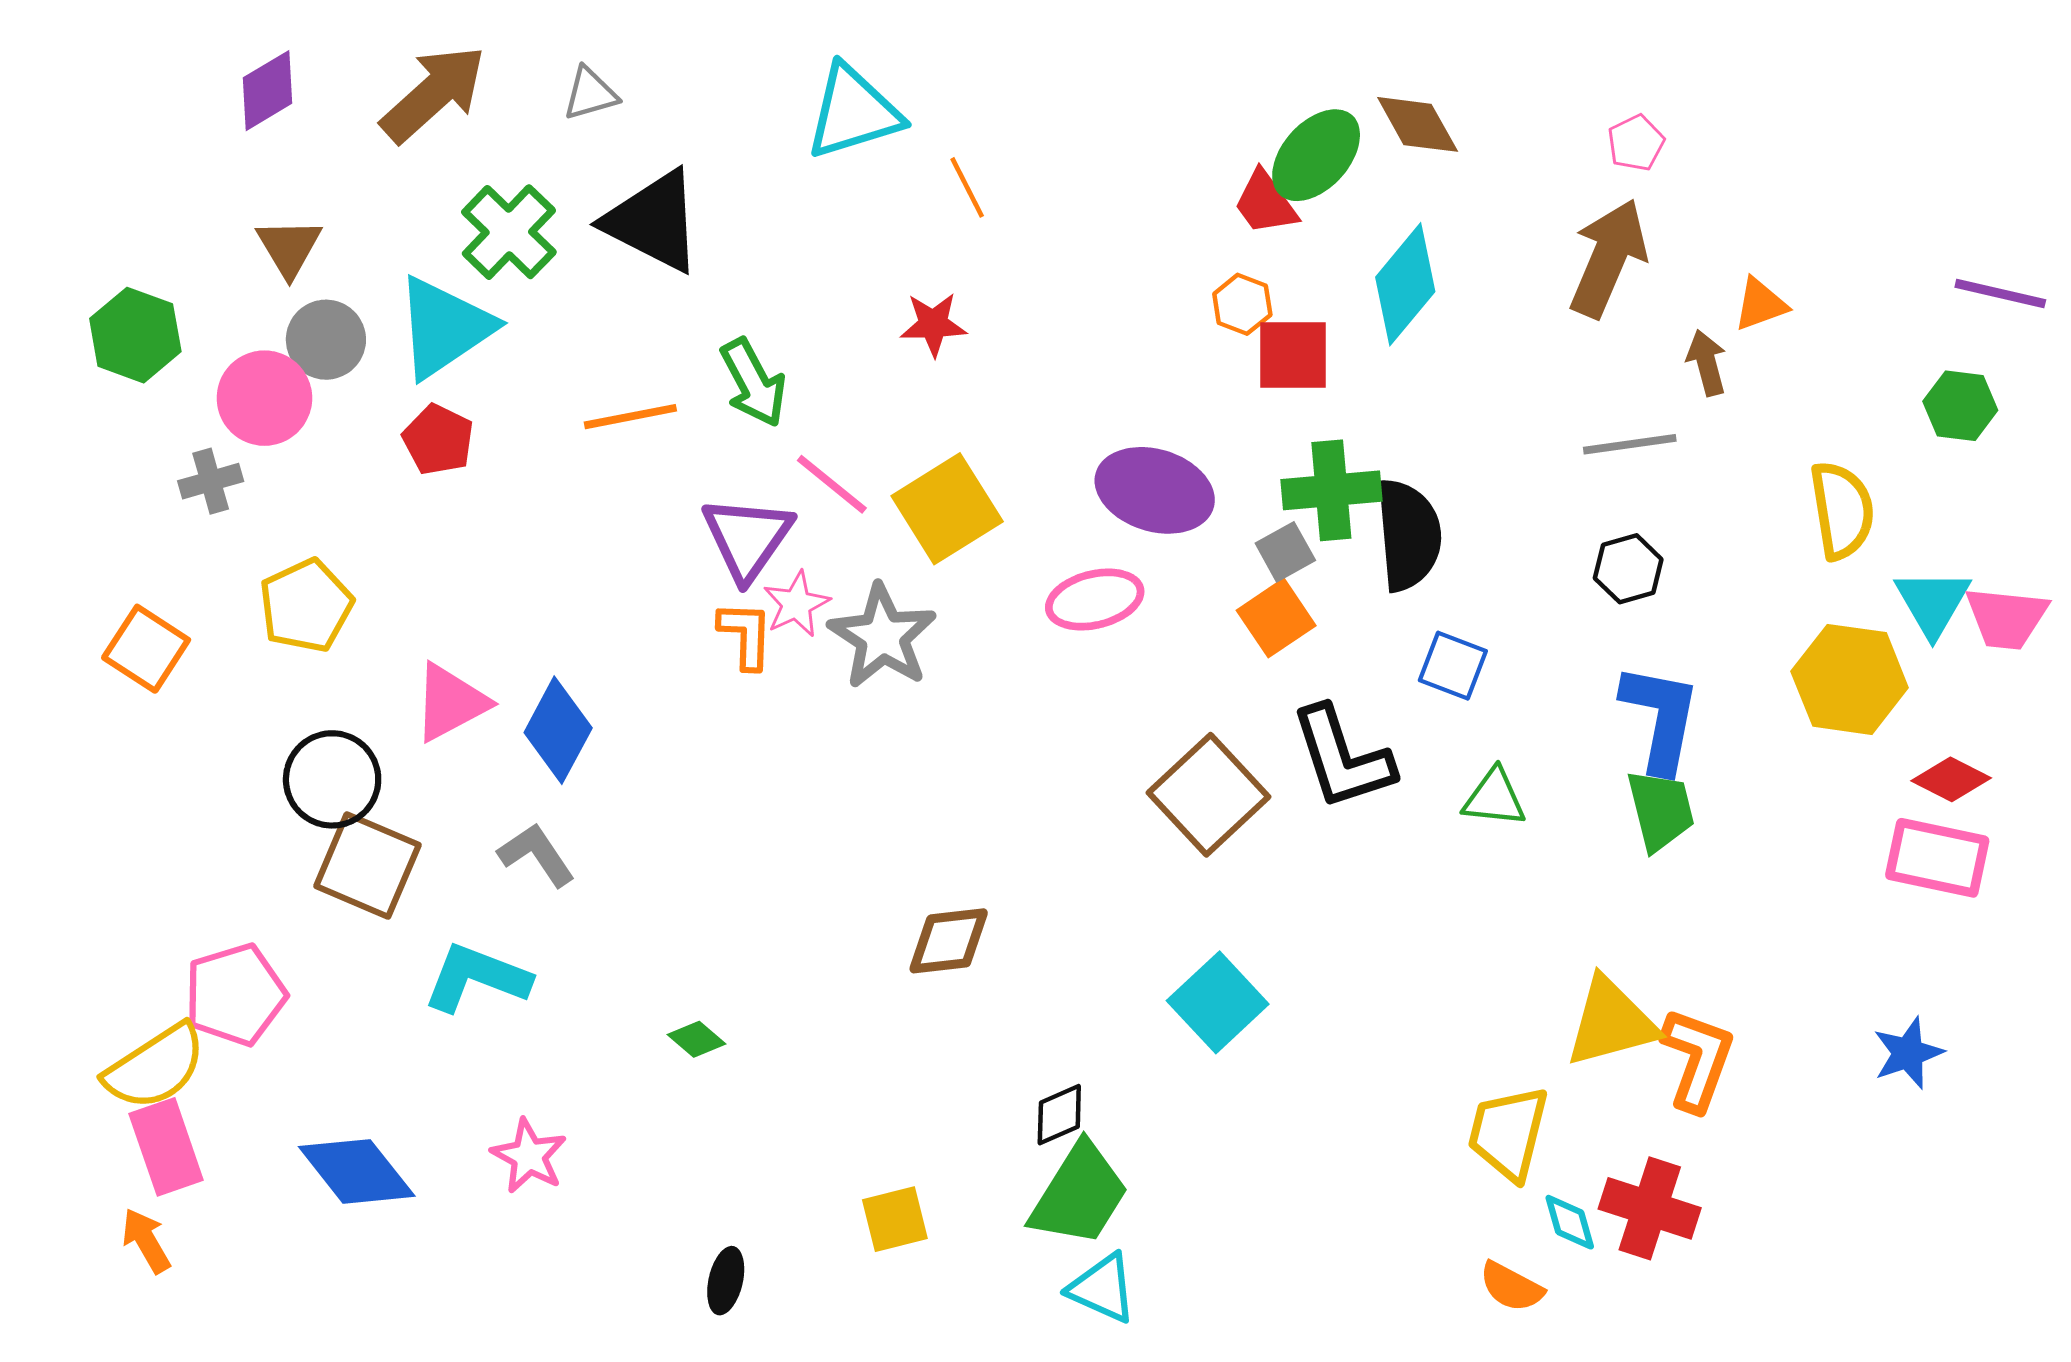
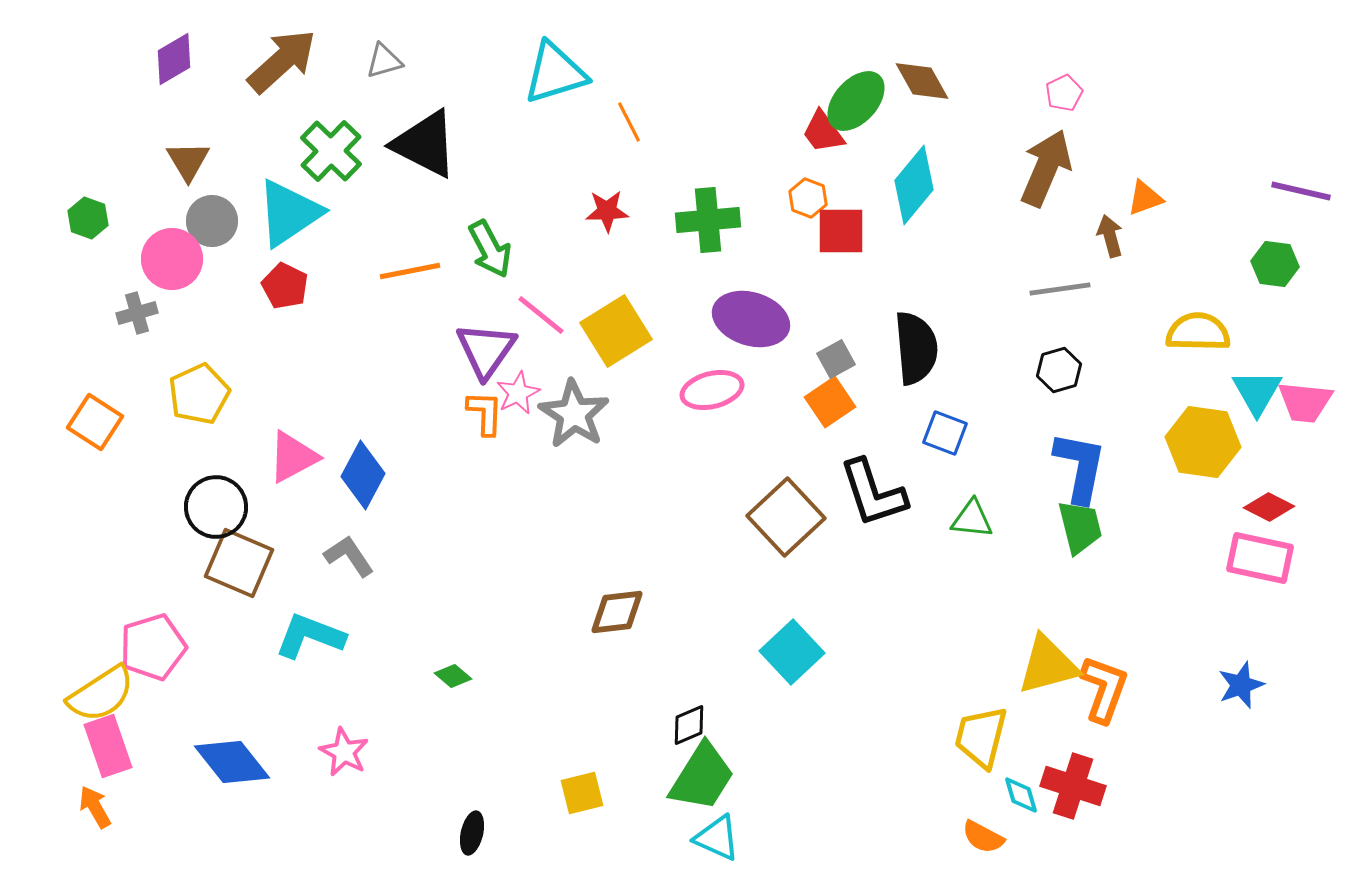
green hexagon: (135, 335) -> (88, 218), size x0.7
green cross: (1331, 490) -> (708, 220), moved
yellow semicircle: (1842, 510) -> (1198, 332), turned -80

